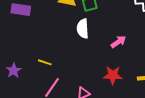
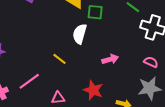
yellow line: (45, 62) -> (60, 59), moved

